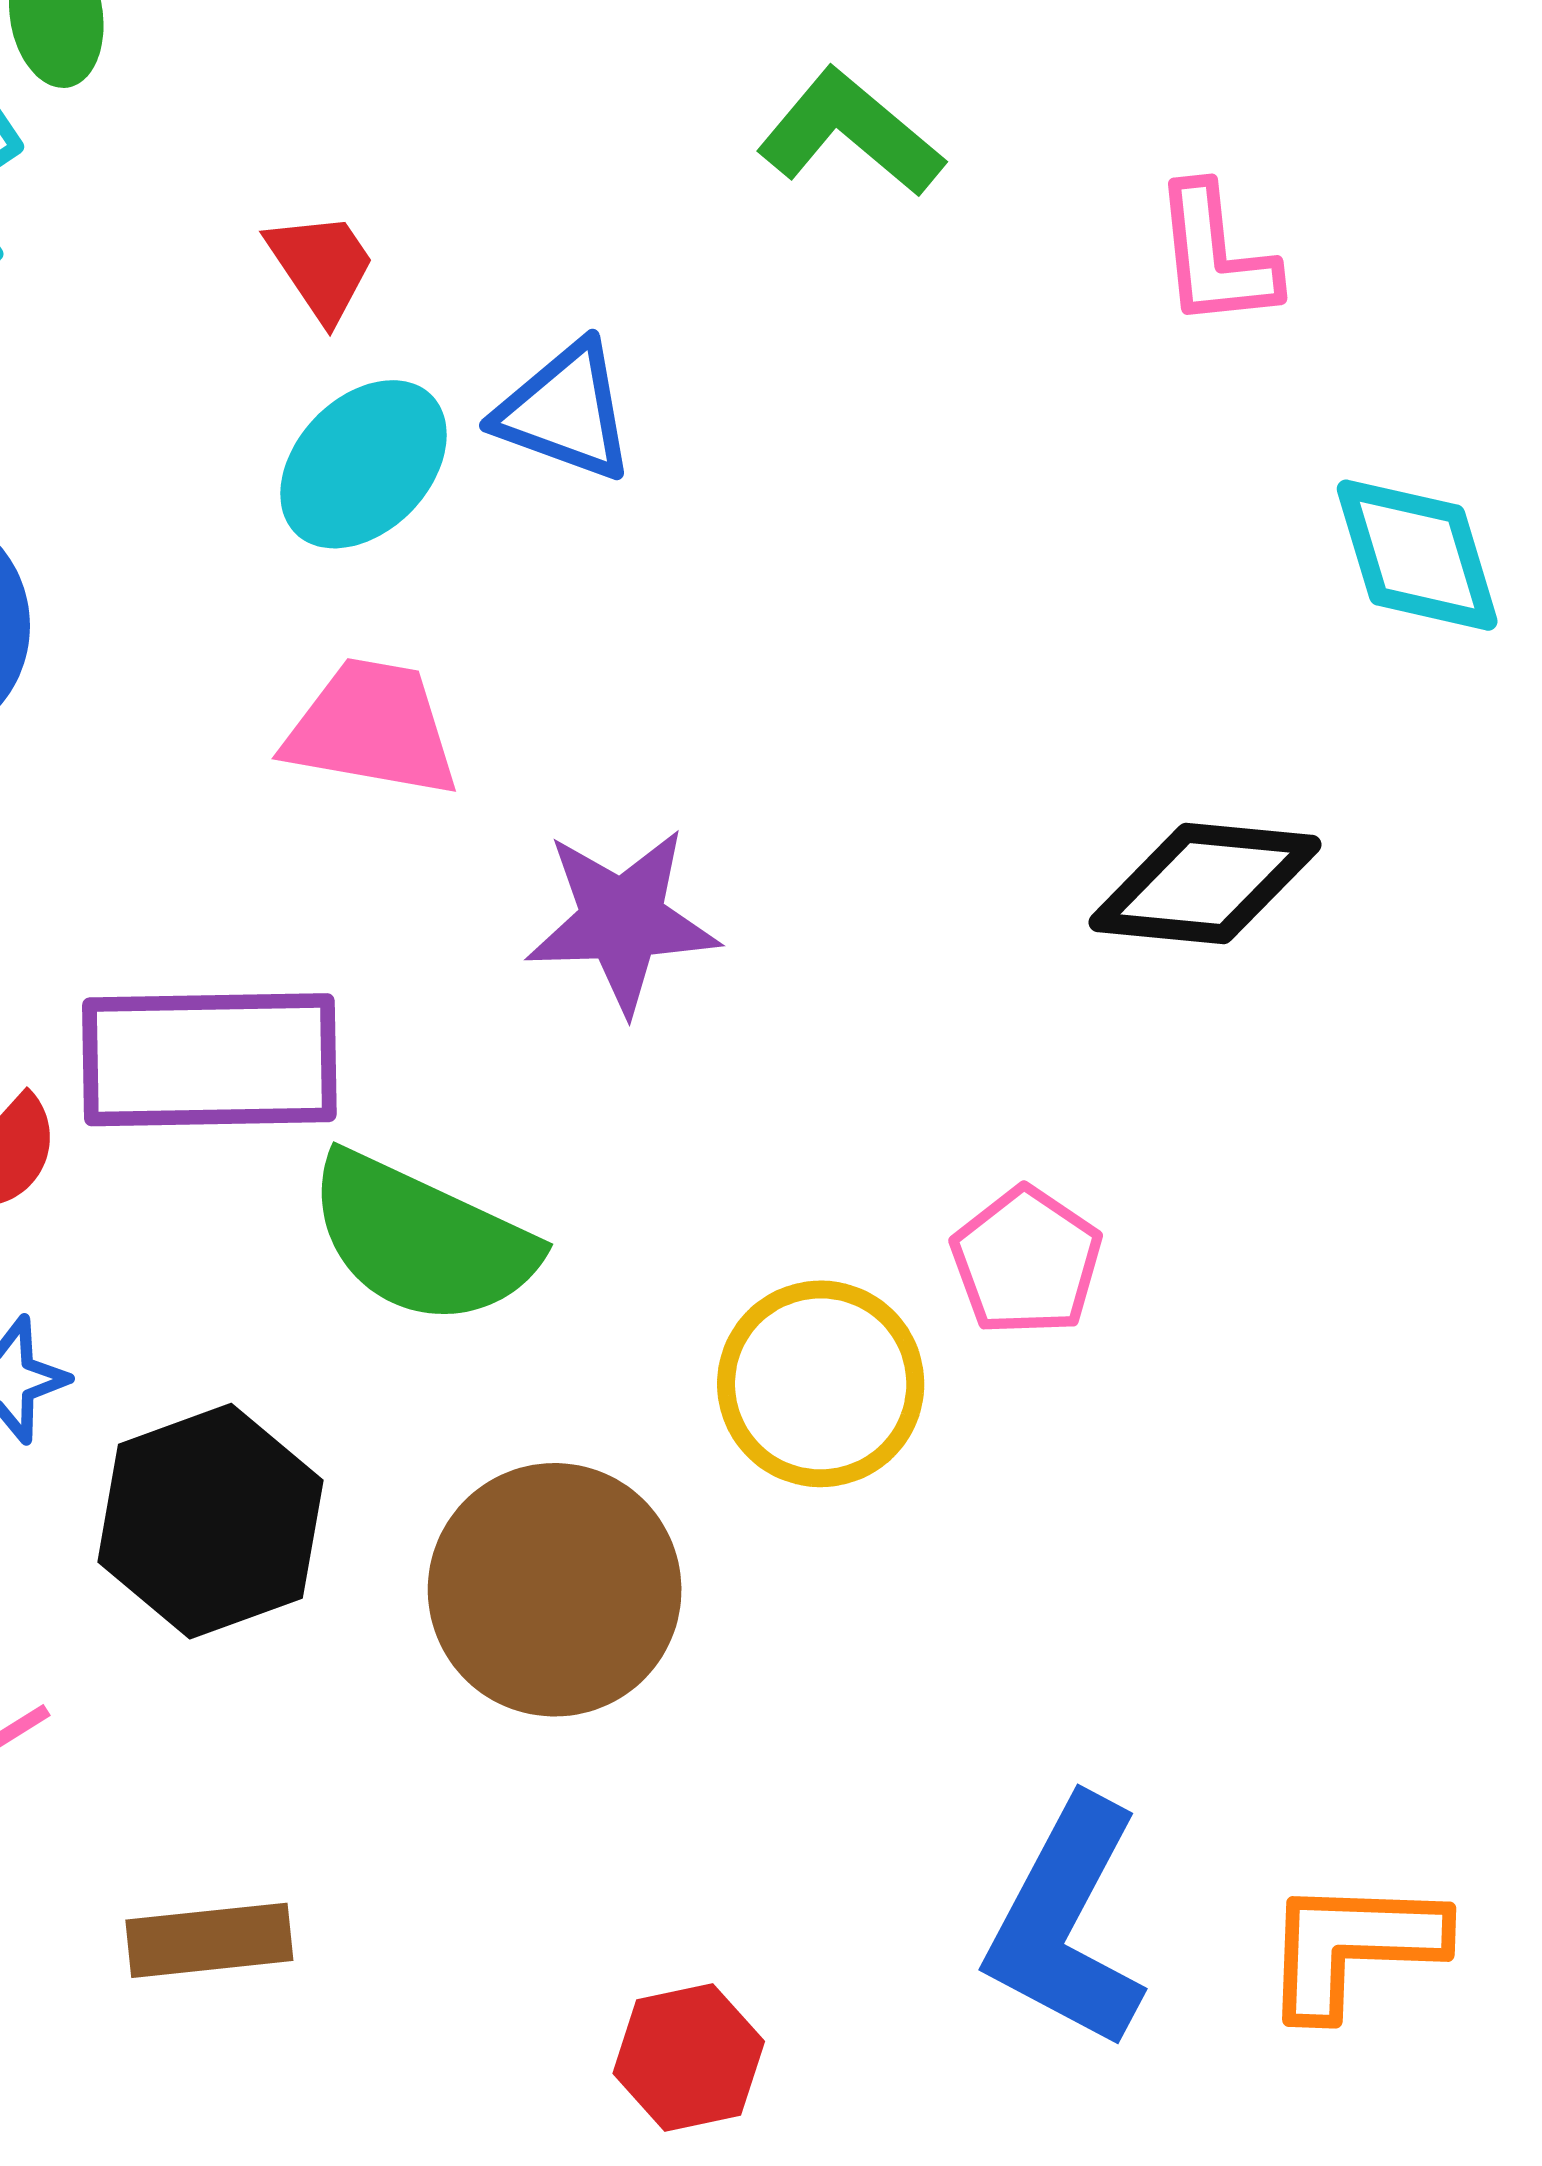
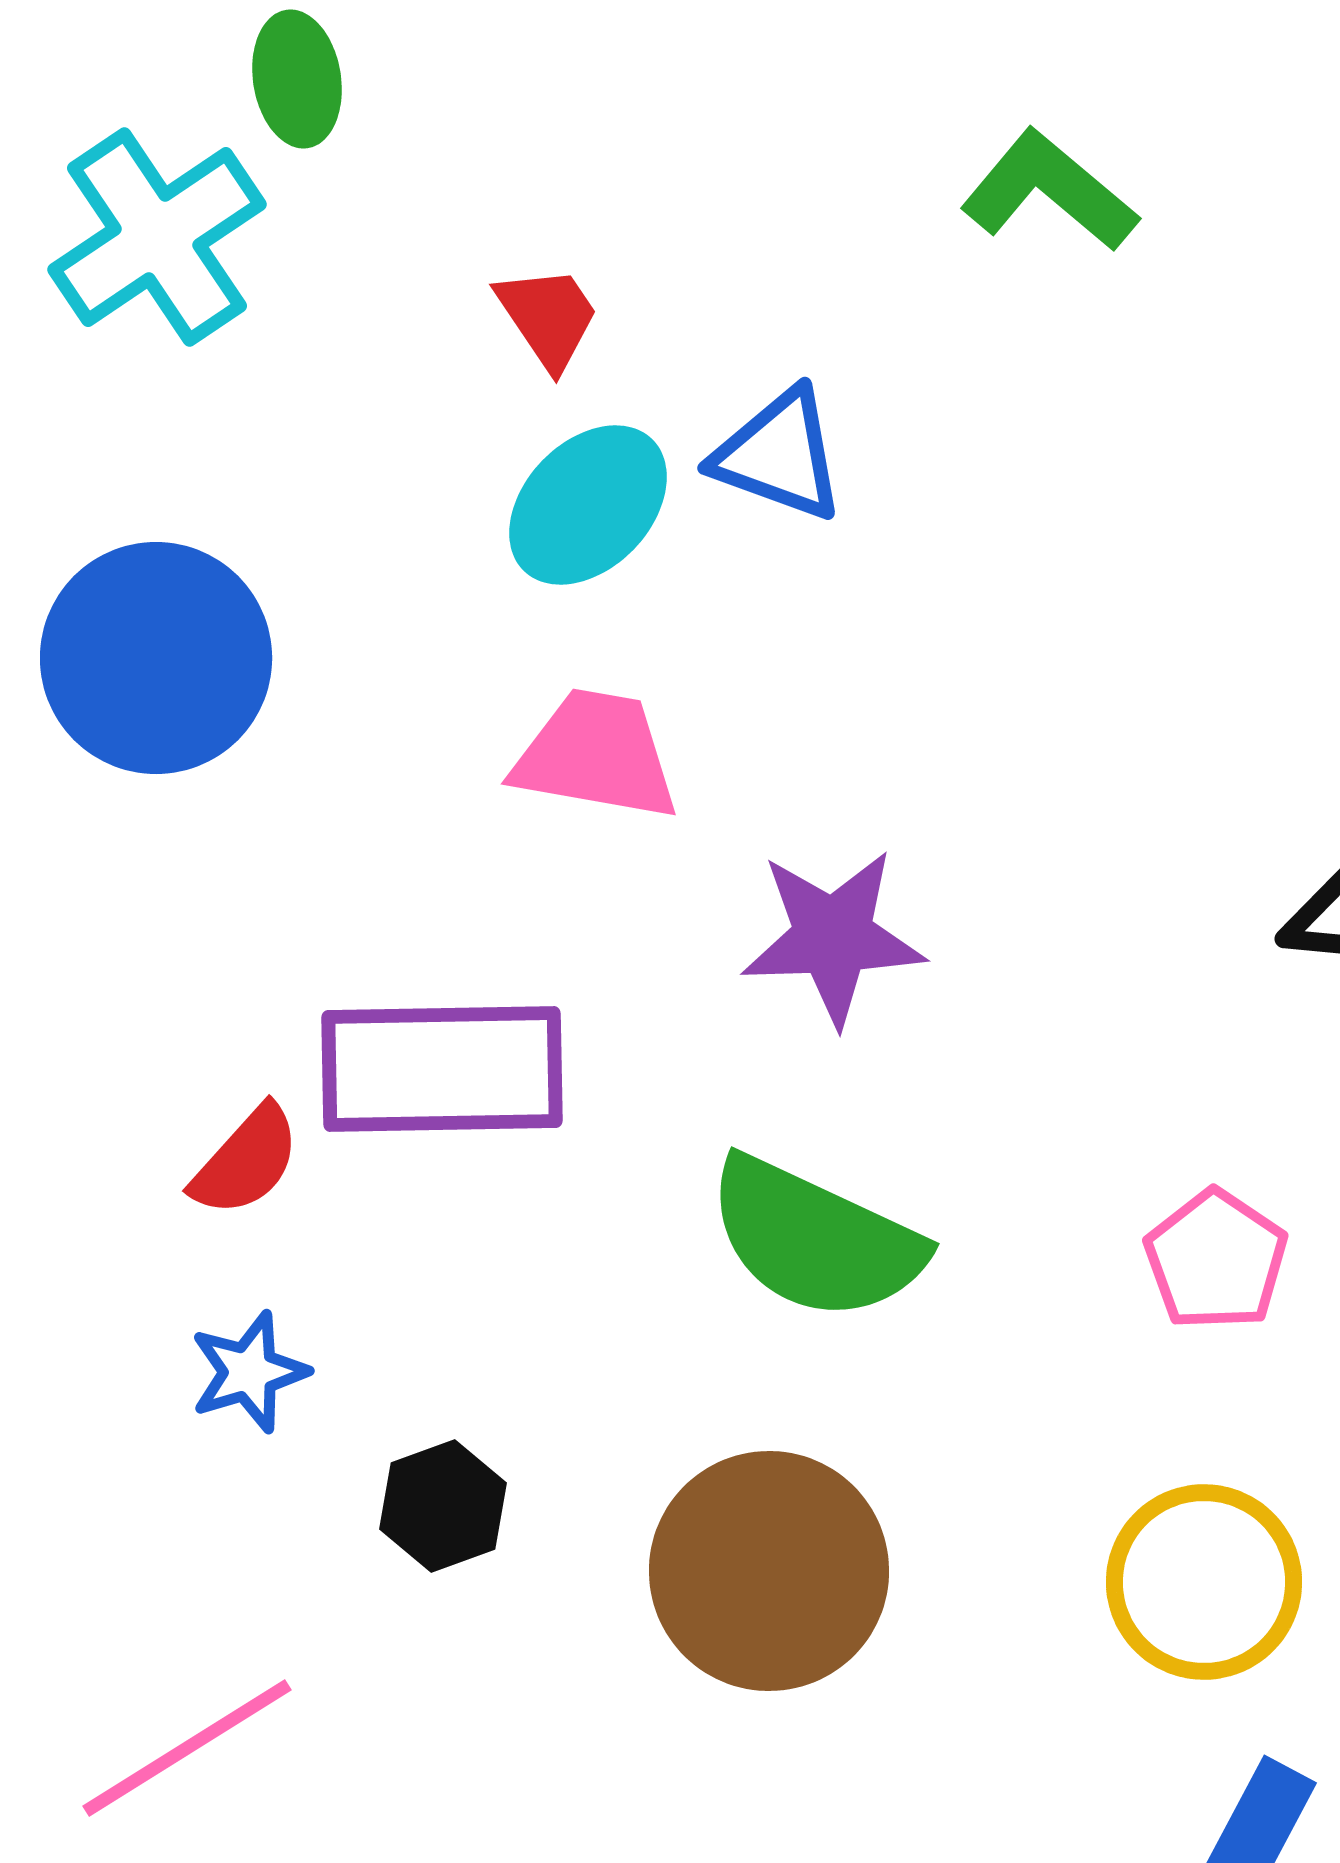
green semicircle: (422, 1239) -> (815, 1239), moved
yellow circle: (821, 1384) -> (1204, 1582), moved
black hexagon: (210, 1521) -> (443, 1506), size x0.6

